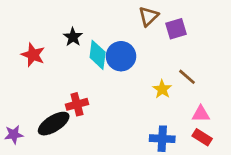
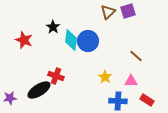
purple square: (176, 29) -> (128, 11), moved
yellow star: (162, 89) -> (105, 77), moved
red cross: (77, 104) -> (56, 76), turned 35
pink triangle: (201, 114) -> (131, 81), moved

